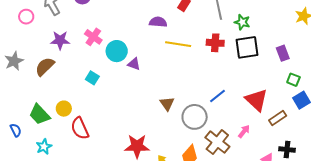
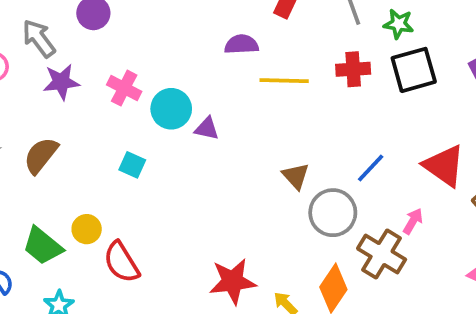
purple star: (60, 40) -> (61, 82), moved
brown triangle: (167, 104) -> (296, 176), moved
pink arrow: (244, 131) -> (413, 221), moved

